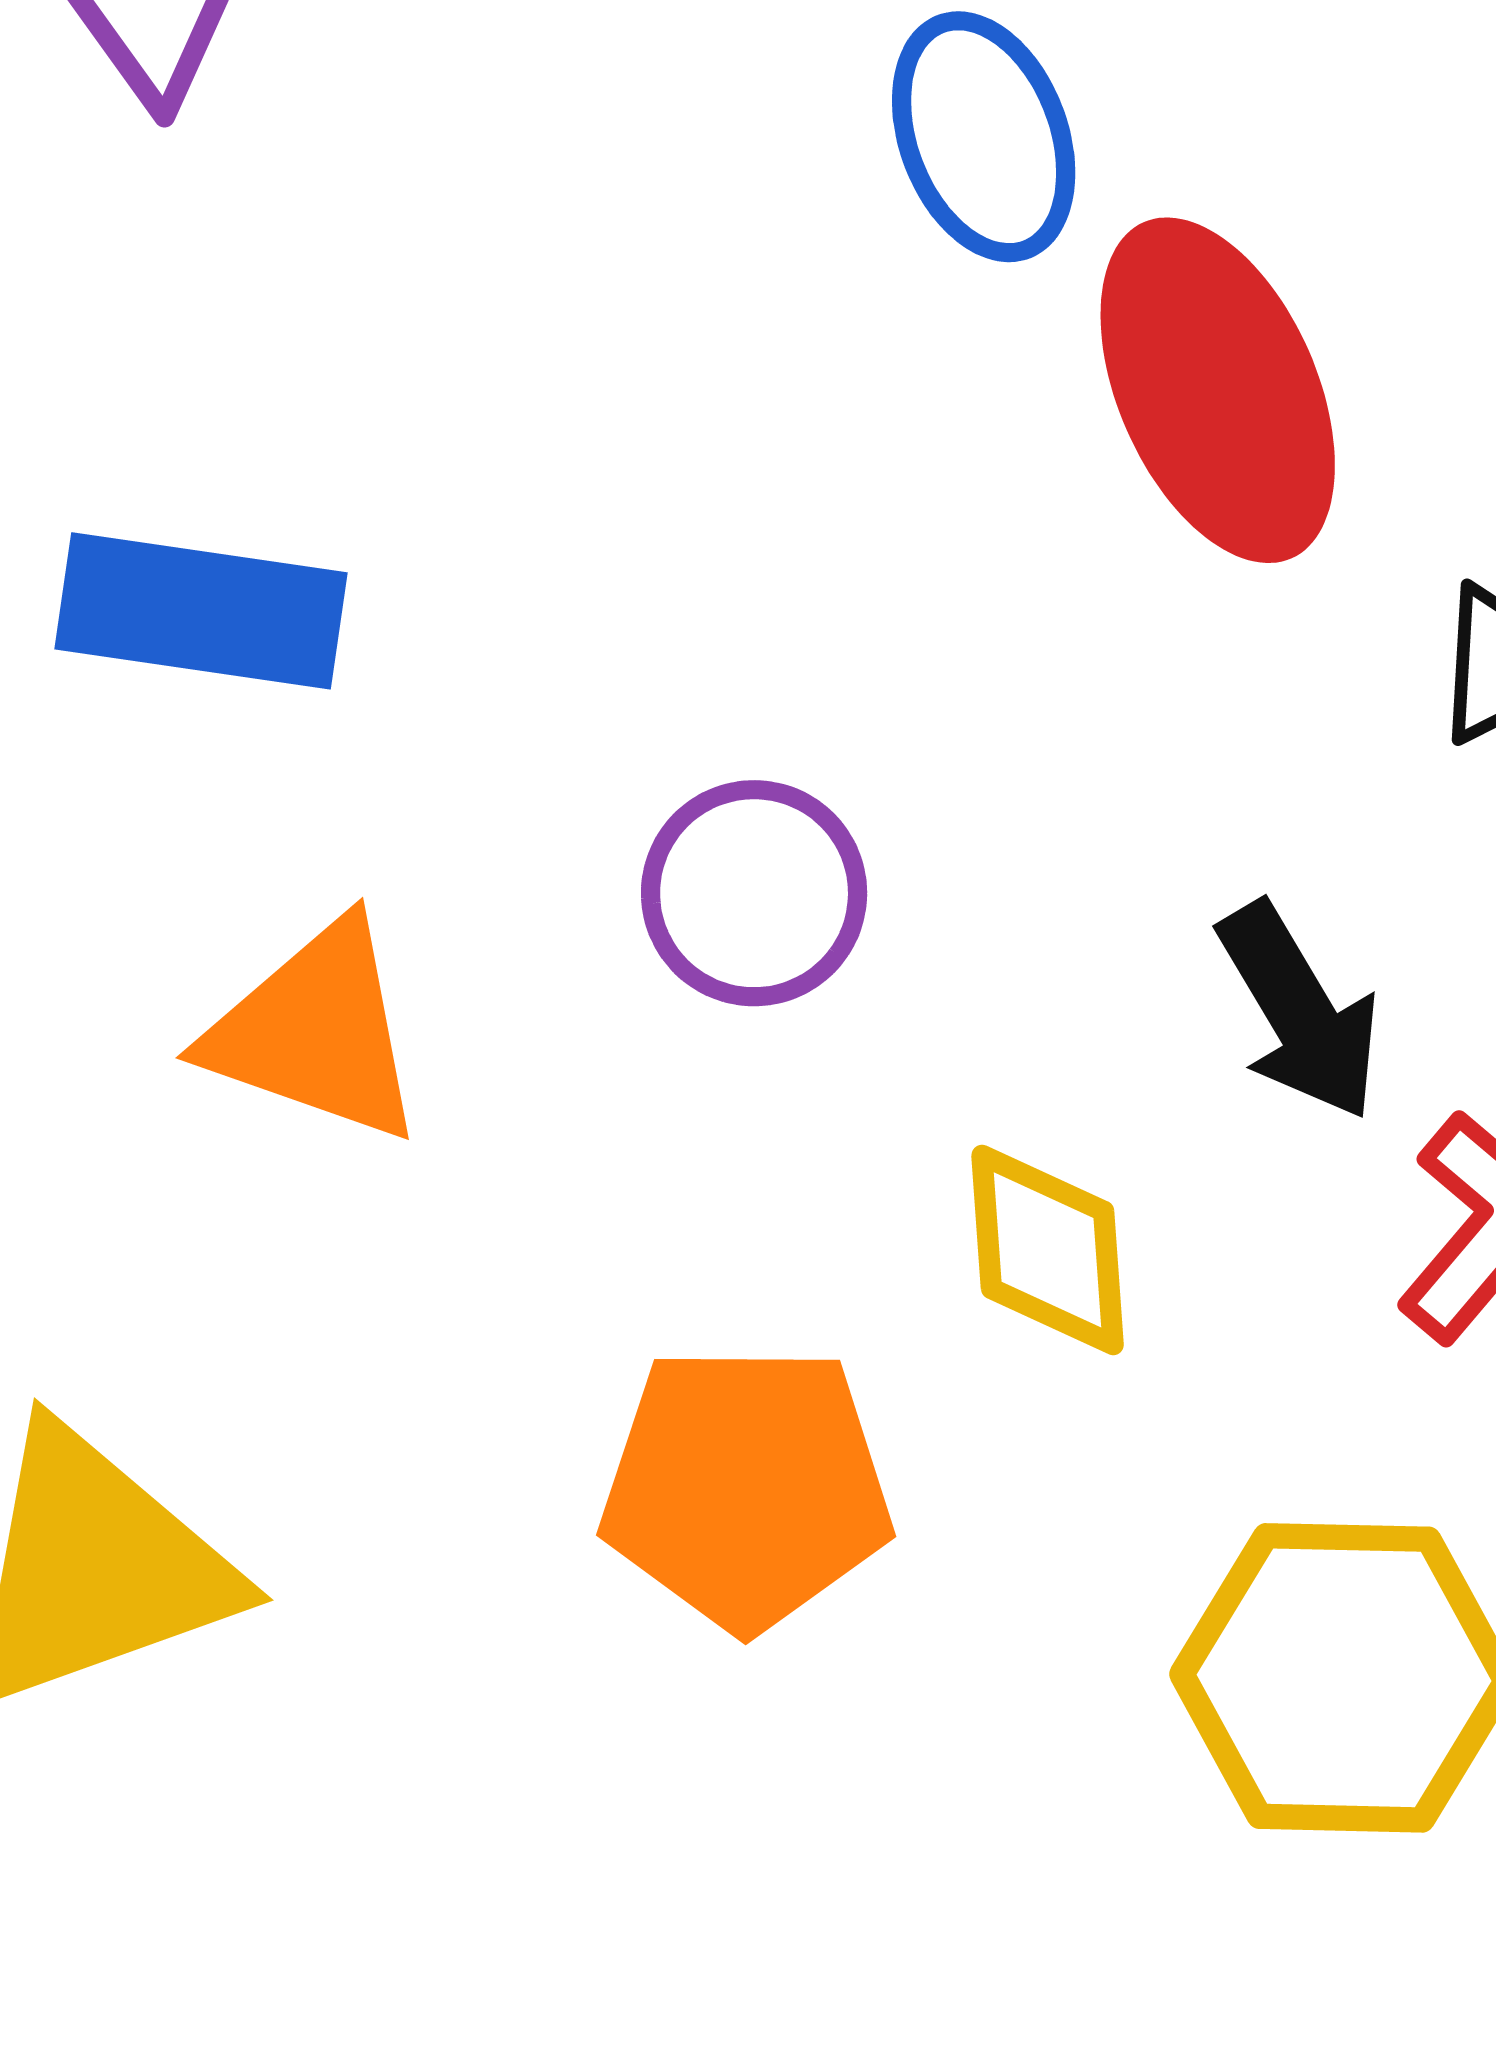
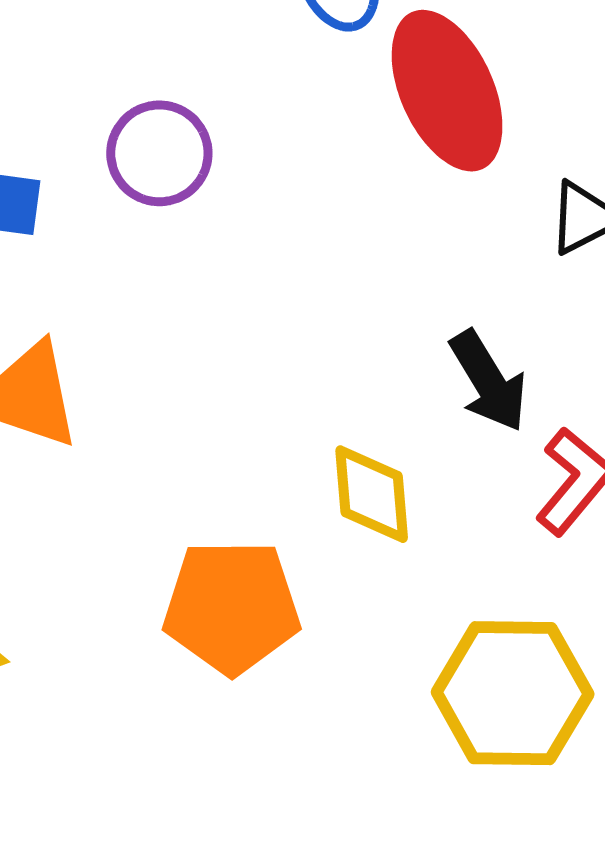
purple circle: (754, 893) -> (159, 153), moved

